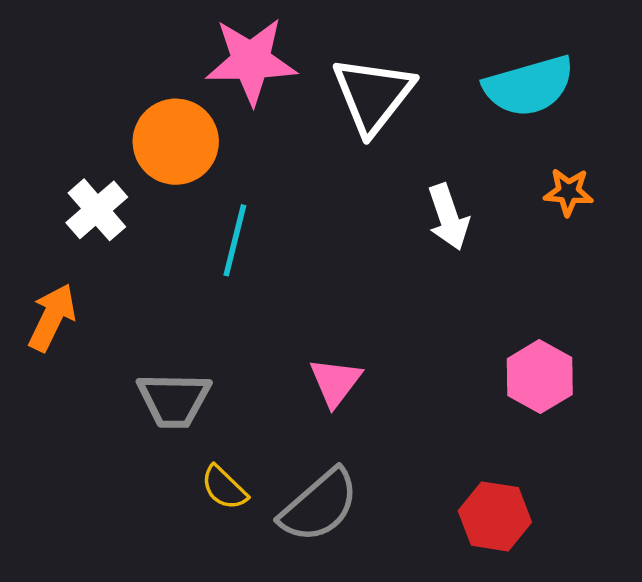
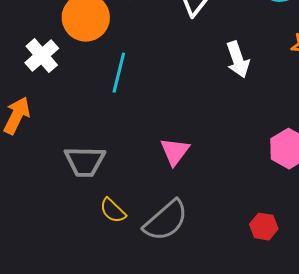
red hexagon: (495, 516) -> (264, 227), size x0.7

